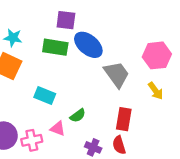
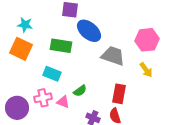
green rectangle: (55, 47) -> (61, 46), moved
gray trapezoid: (117, 74) -> (113, 56), turned -35
pink cross: (32, 140) -> (43, 98), moved

